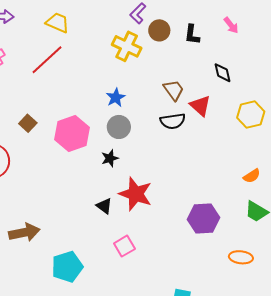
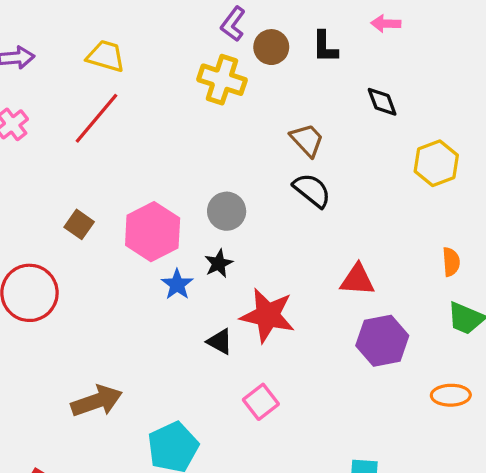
pink arrow: (231, 25) -> (386, 24), turned 138
blue star: (116, 98) -> (177, 284), moved
red triangle: (200, 106) -> (357, 280), moved, turned -30
black semicircle: (173, 121) -> (312, 190), turned -125
orange semicircle: (252, 176) -> (451, 262), turned -54

